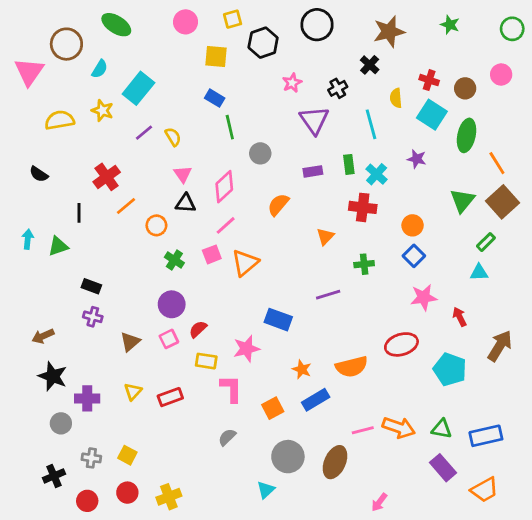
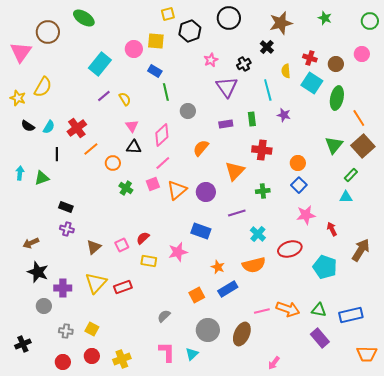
pink circle: (186, 22) -> (134, 49), moved
cyan semicircle: (100, 69) -> (49, 127), moved
yellow star: (102, 110) -> (18, 98), moved
yellow semicircle: (60, 120) -> (43, 87), turned 130
purple star: (417, 159) -> (284, 115), moved
cyan cross: (377, 174) -> (258, 234), moved
orange triangle: (325, 236) -> (235, 171), size x1.5
purple circle: (172, 304) -> (206, 192), moved
pink L-shape: (231, 389) -> (167, 352), moved
yellow triangle: (133, 392) -> (96, 283), size x1.6
black cross: (54, 476) -> (23, 344), moved
orange trapezoid: (485, 490) -> (367, 354), moved, turned 30

